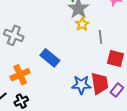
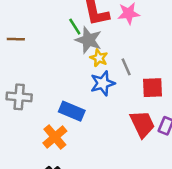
orange cross: (20, 75) -> (55, 137), moved
blue star: (81, 85) -> (103, 83), moved

